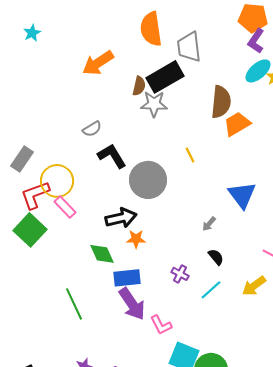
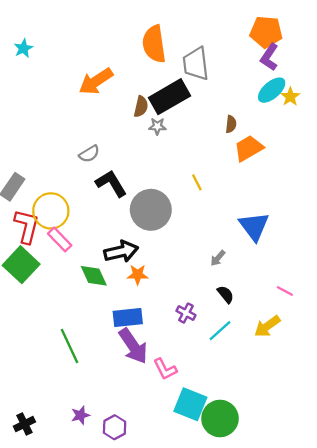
brown semicircle: (221, 102) -> (231, 124), size x0.5
gray star: (154, 104) -> (157, 126), size x0.6
red L-shape: (35, 195) -> (27, 226), turned 124
green diamond: (102, 254) -> (94, 276), moved

